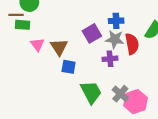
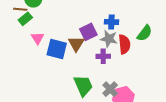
green rectangle: (22, 25) -> (25, 19), turned -48
brown triangle: (59, 47) -> (76, 44), moved
blue square: (69, 67) -> (57, 49), moved, size x1.5

